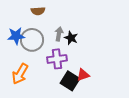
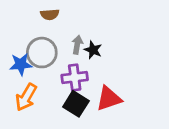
blue star: (16, 36) -> (21, 64), moved
red triangle: (83, 75) -> (109, 99), size x1.5
black square: (70, 81) -> (76, 104), moved

